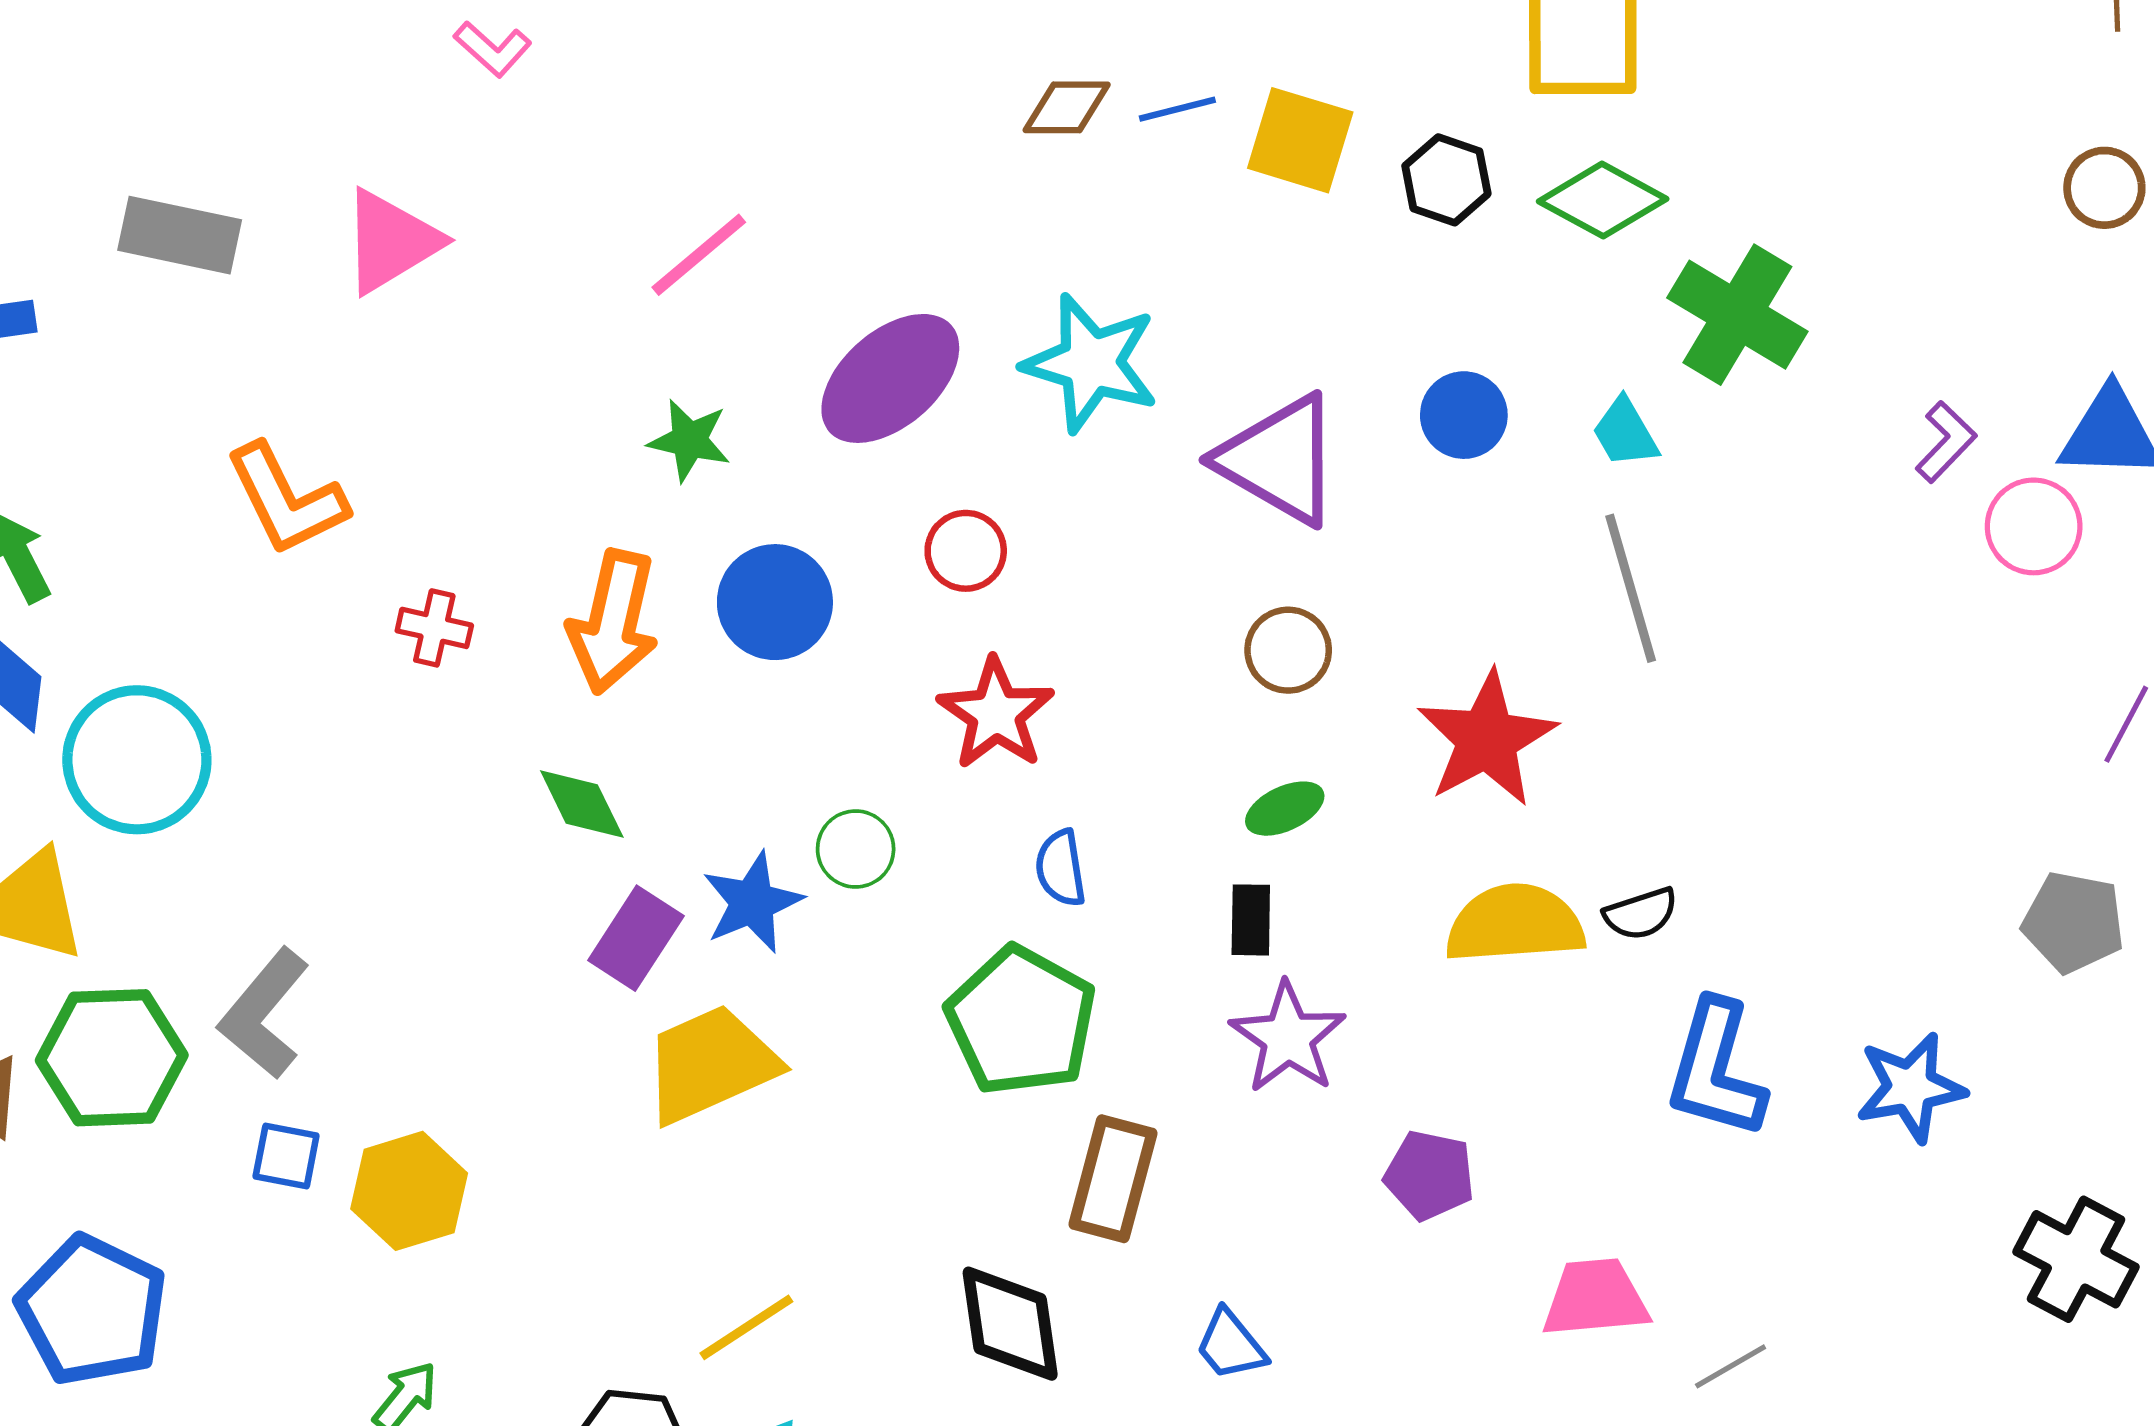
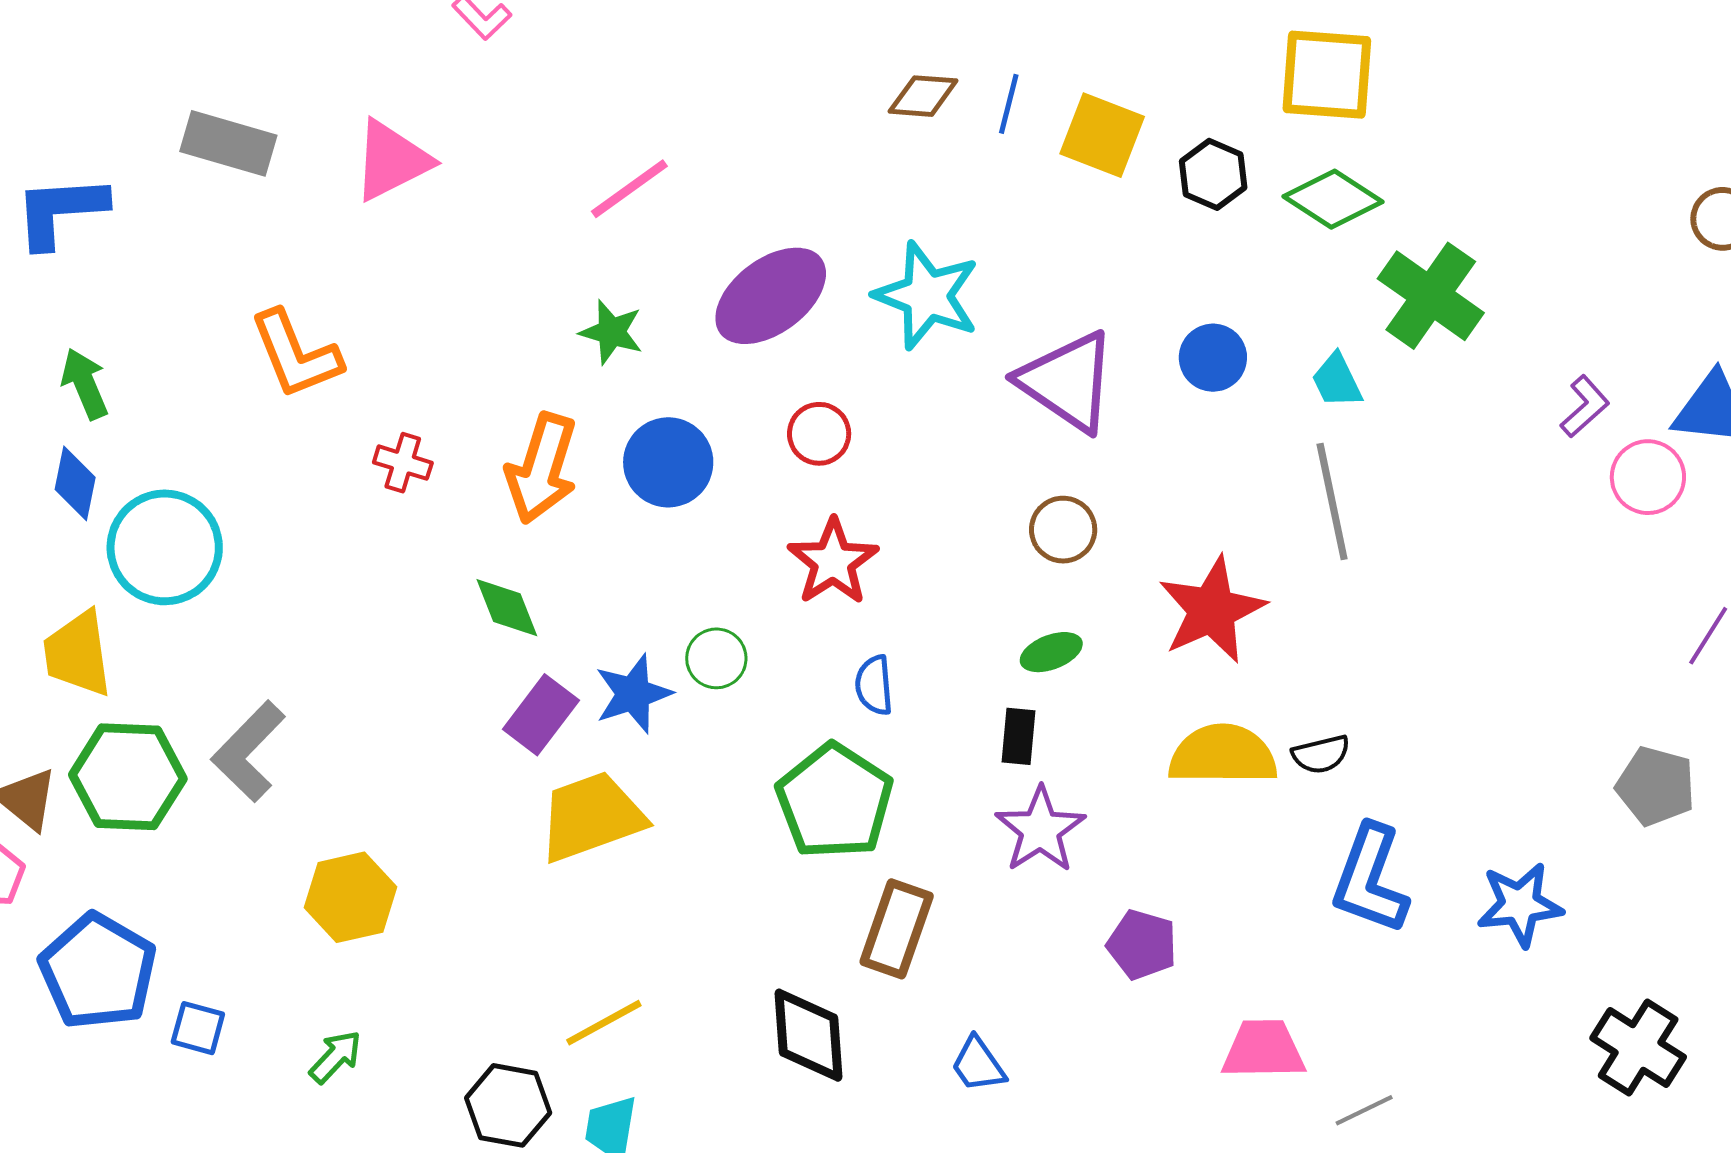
blue line: (1177, 109) -> (1009, 104), turned -66
blue square: (286, 1156) -> (198, 1028), moved

